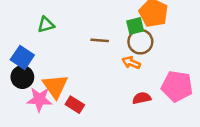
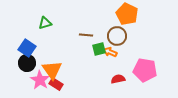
green square: (135, 26) -> (99, 49), moved
pink star: (39, 99) -> (40, 80), turned 30
red rectangle: (75, 105) -> (56, 84), moved

